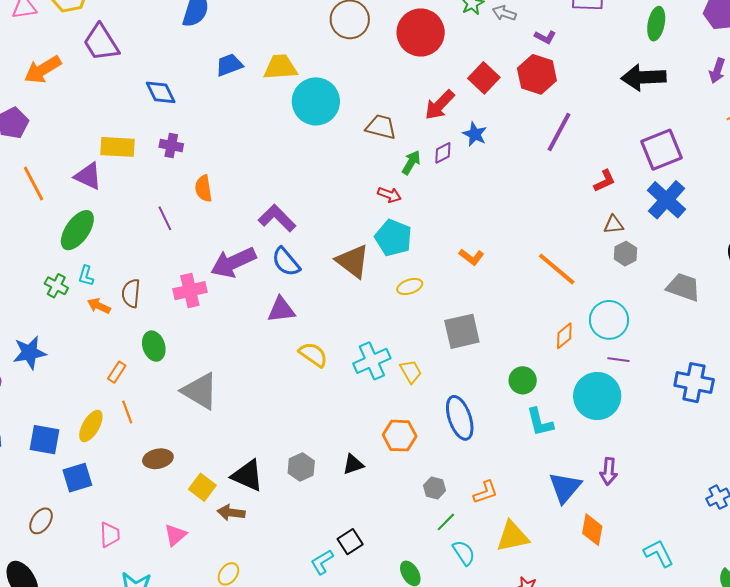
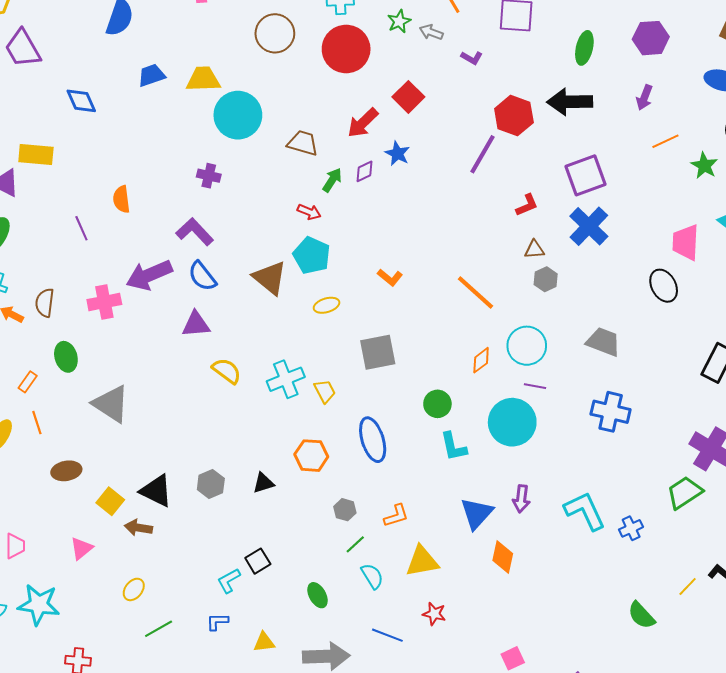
red hexagon: (537, 74) -> (514, 116), moved
purple cross: (171, 145) -> (209, 176), moved
gray trapezoid: (683, 287) -> (603, 342), moved
cyan L-shape: (659, 553) -> (585, 511), moved, size x1.4

